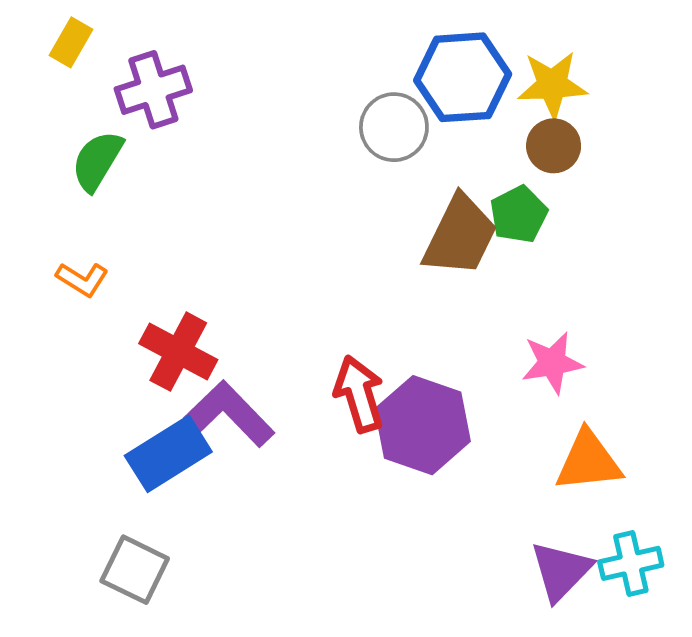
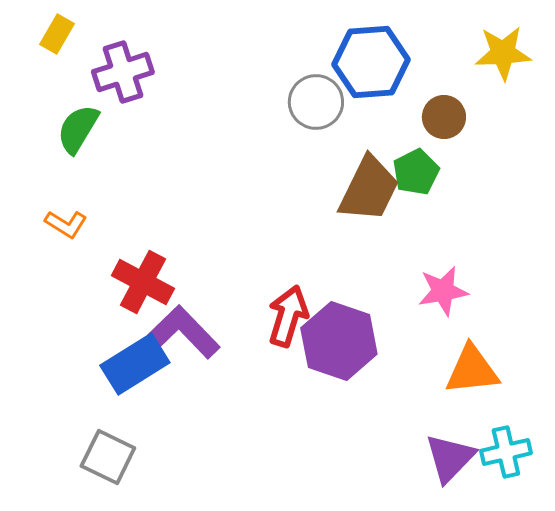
yellow star: (552, 85) -> (503, 53), moved
red arrow: (359, 394) -> (288, 316), turned 34

